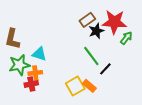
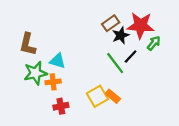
black line: (105, 69) -> (131, 56), moved
red cross: (31, 84) -> (61, 106), moved

